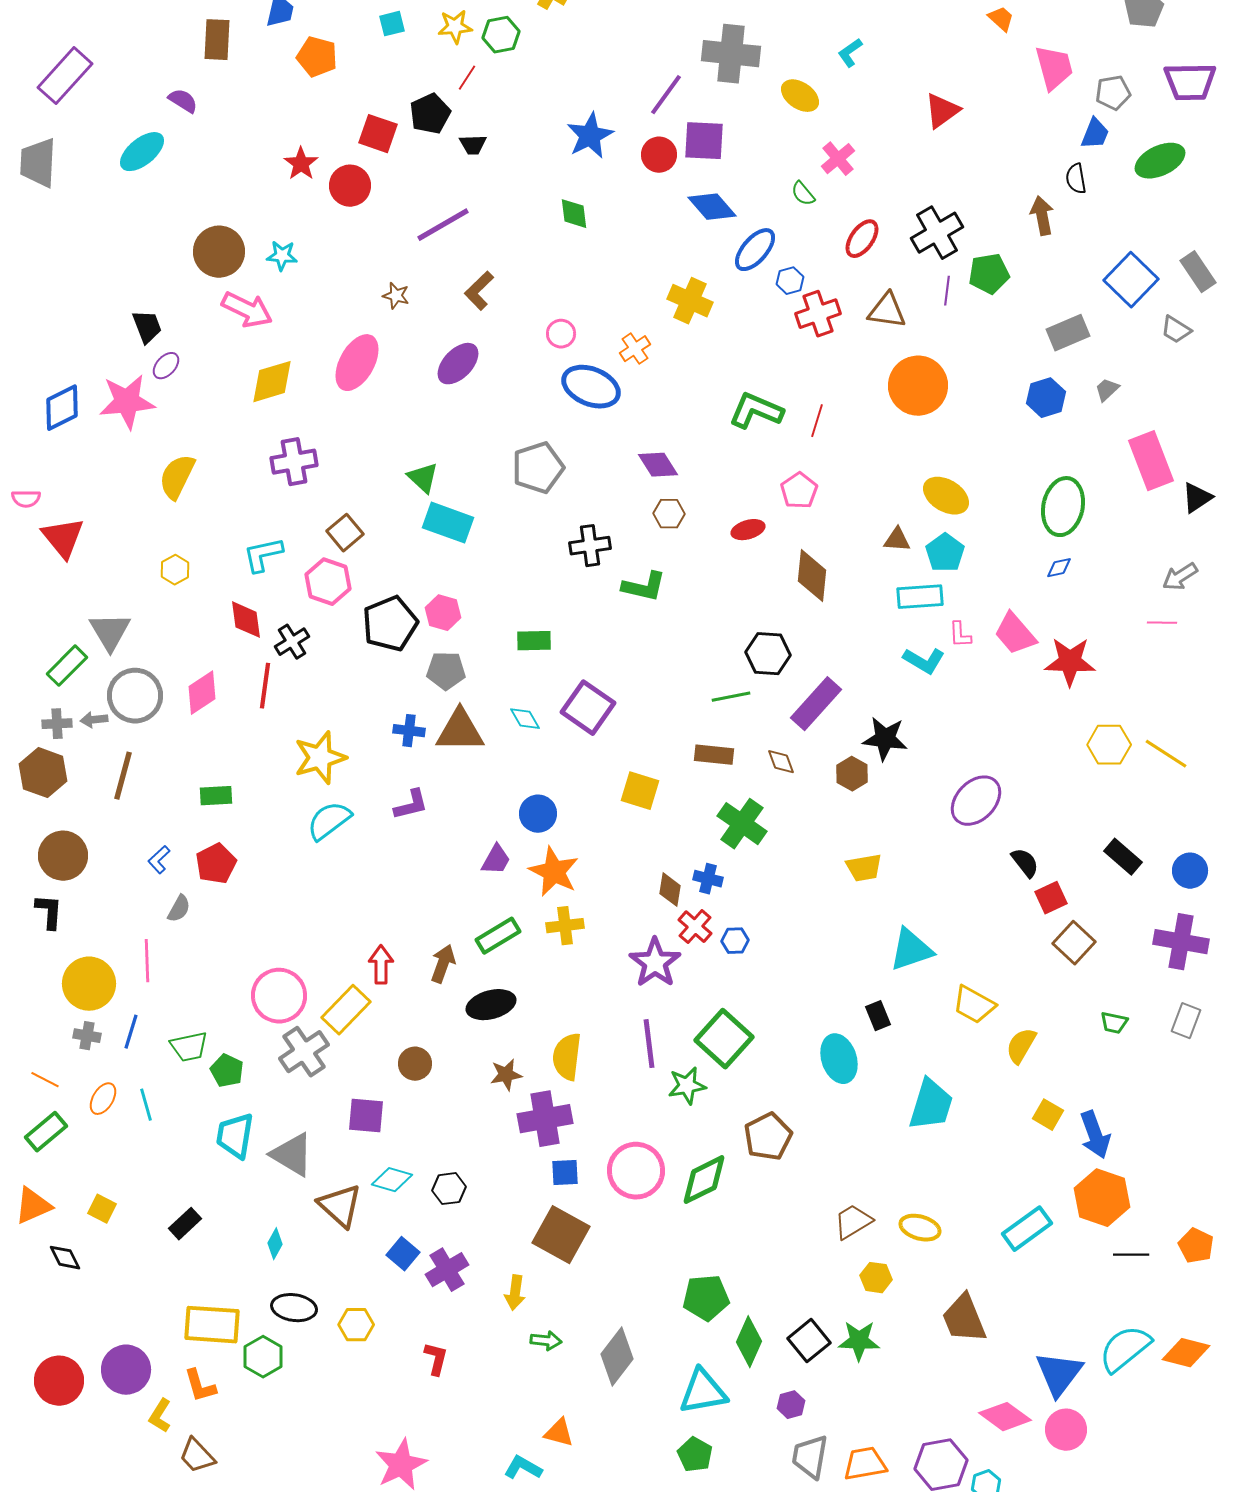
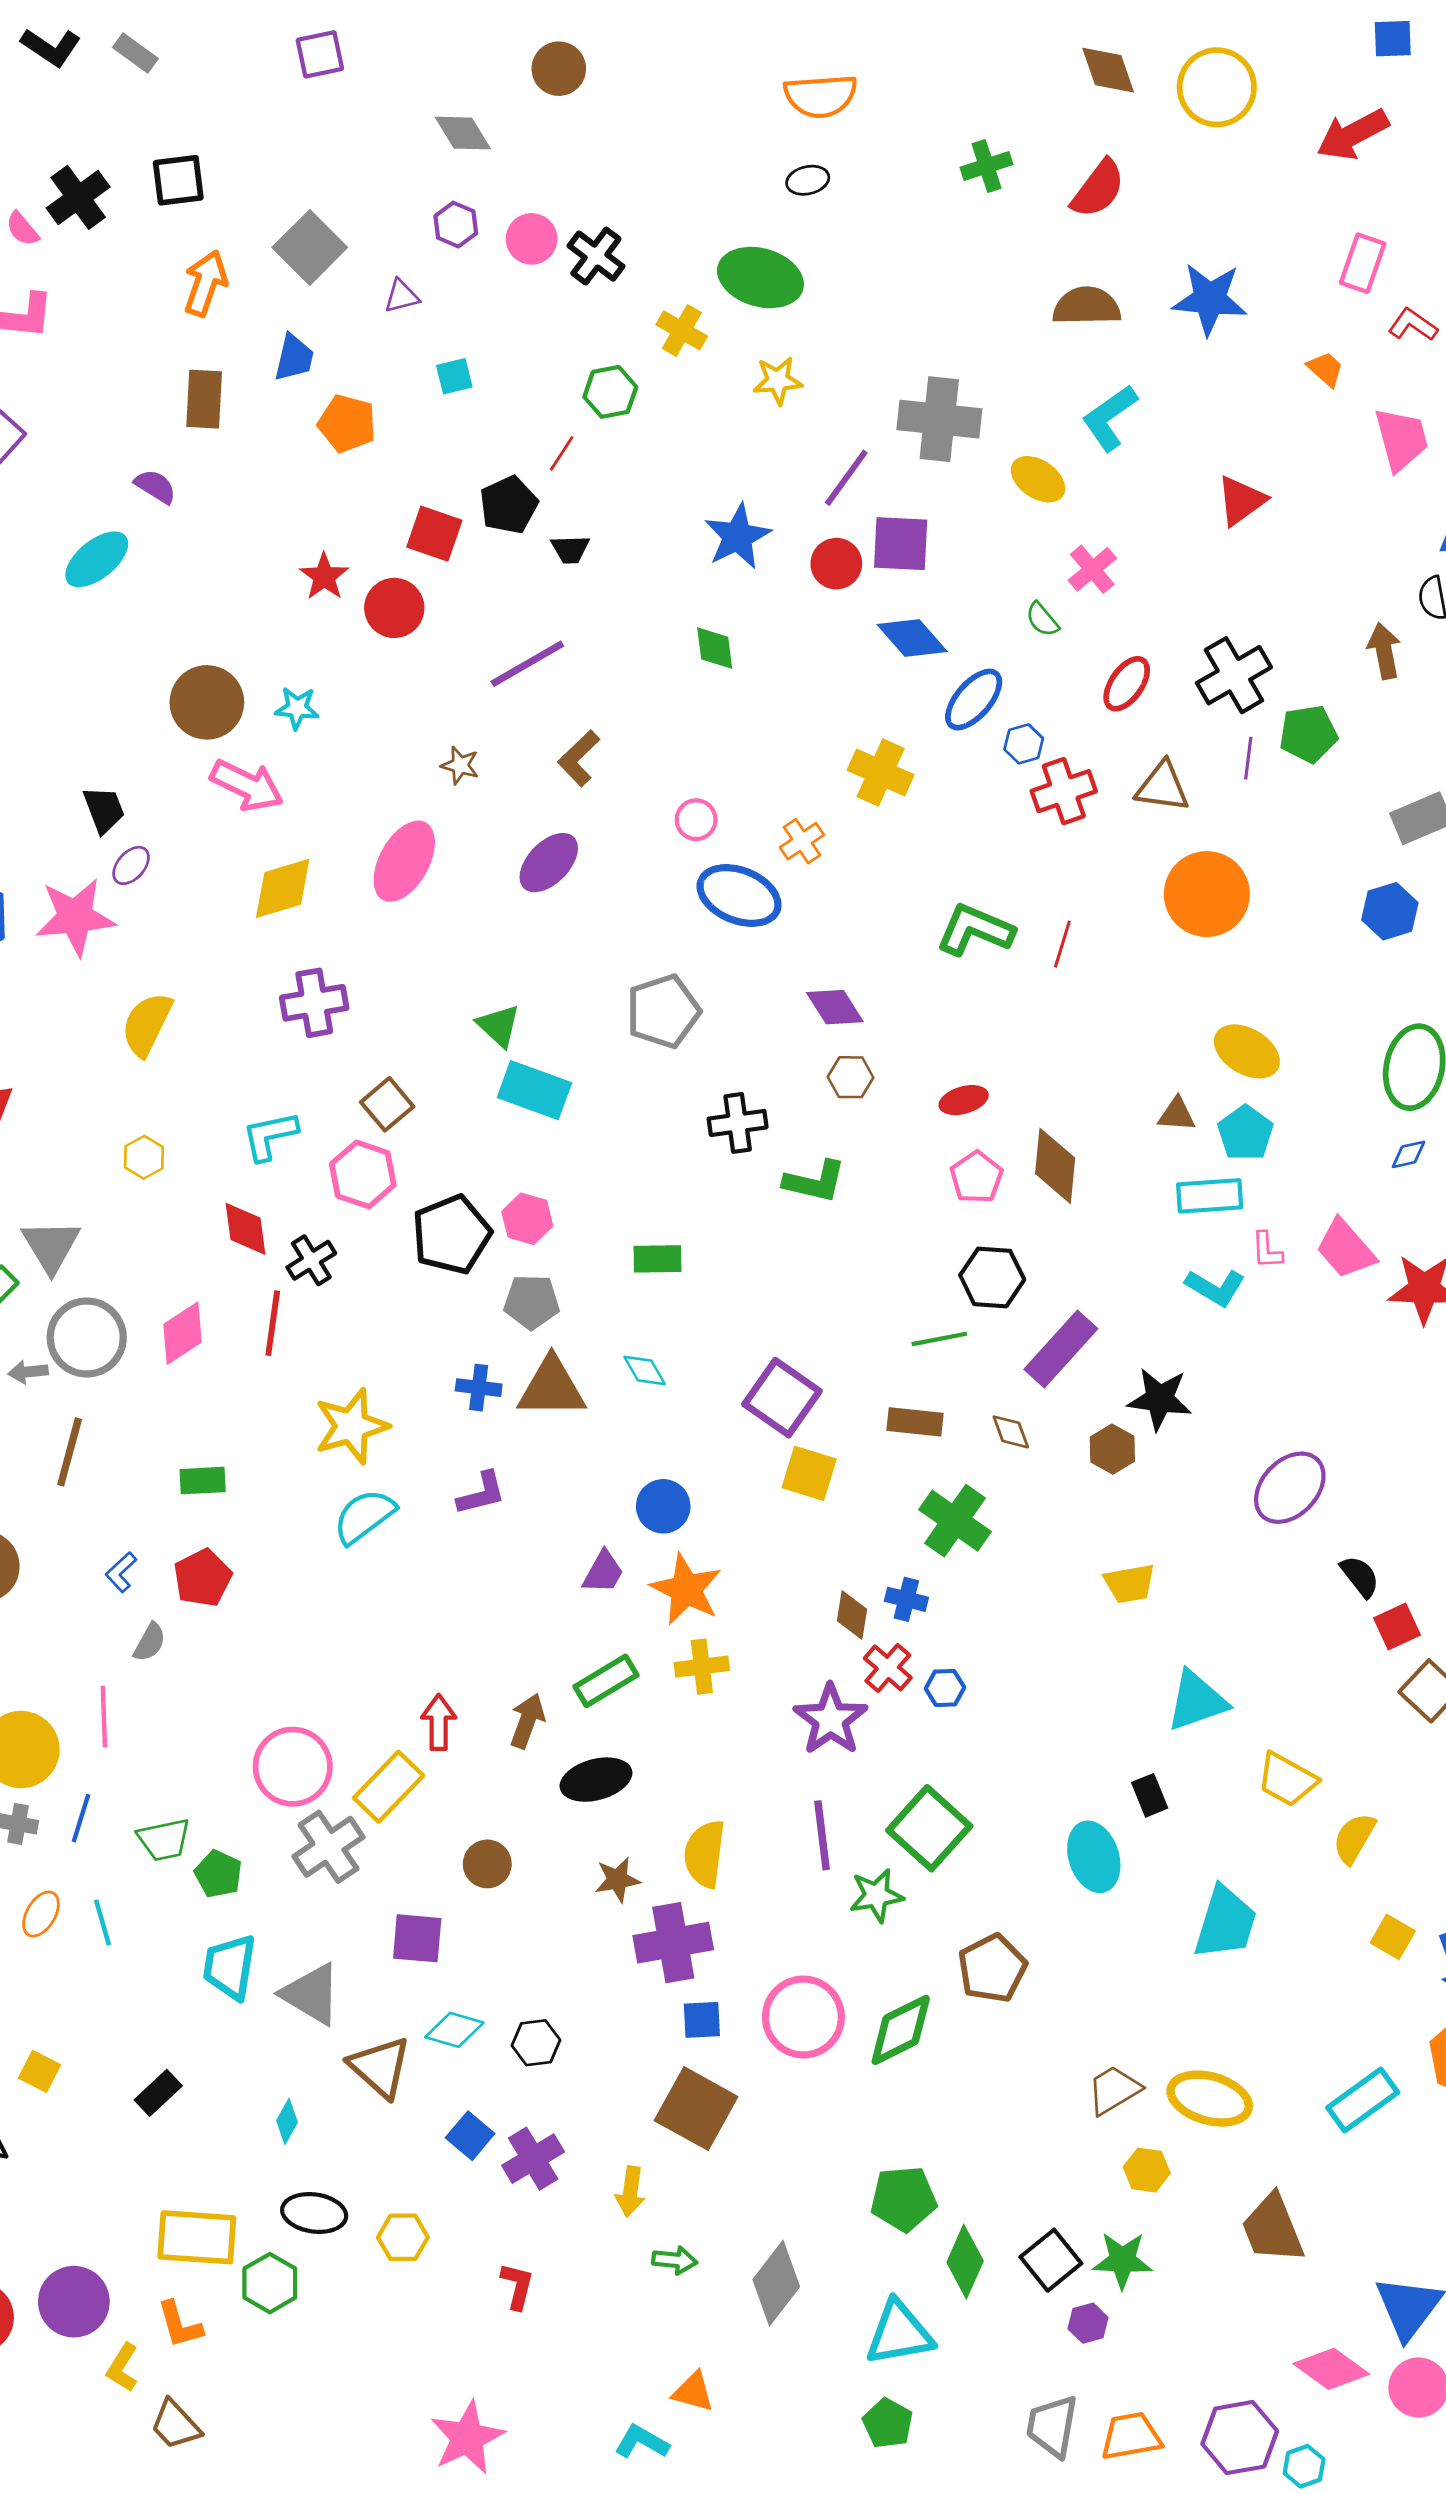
yellow star: (455, 27) -> (778, 381), moved
cyan L-shape: (850, 53) -> (1110, 418), size x1.6
pink pentagon: (799, 491) -> (976, 1177), moved
purple square: (588, 708) -> (782, 1398), moved
yellow ellipse: (920, 1228) -> (1210, 2099), size x1.4
purple hexagon: (791, 1405) -> (1088, 2323), moved

